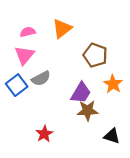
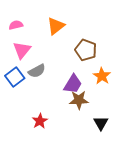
pink semicircle: (28, 32) -> (16, 25), moved
black triangle: (112, 136) -> (101, 123), turned 42

